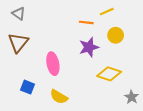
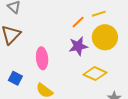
orange line: (86, 22) -> (78, 22), turned -56
yellow circle: (116, 35) -> (105, 37), size x1.6

